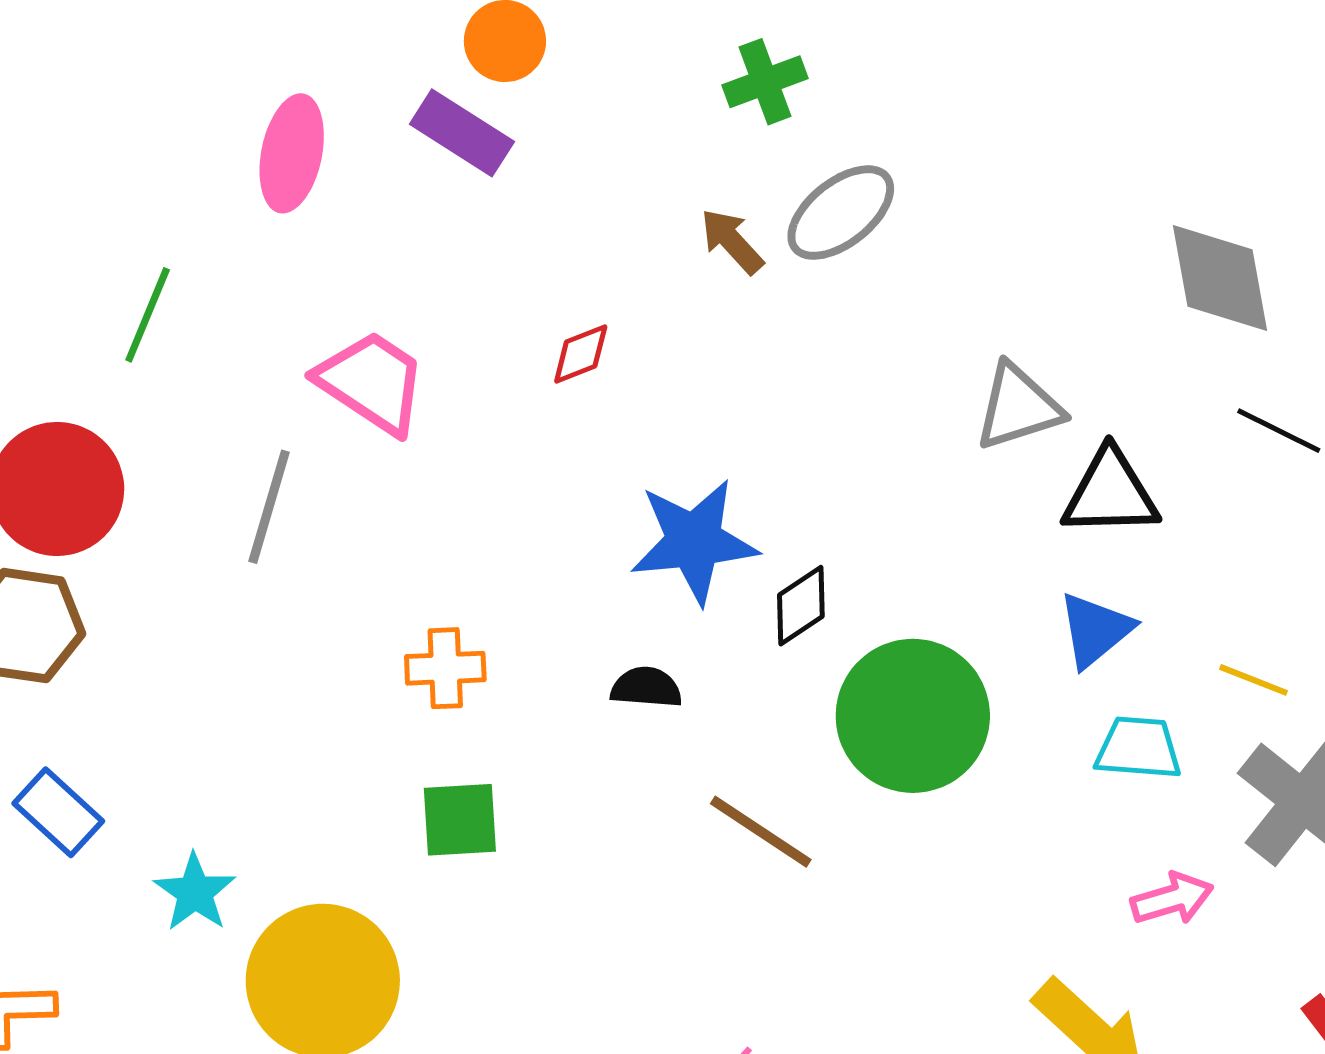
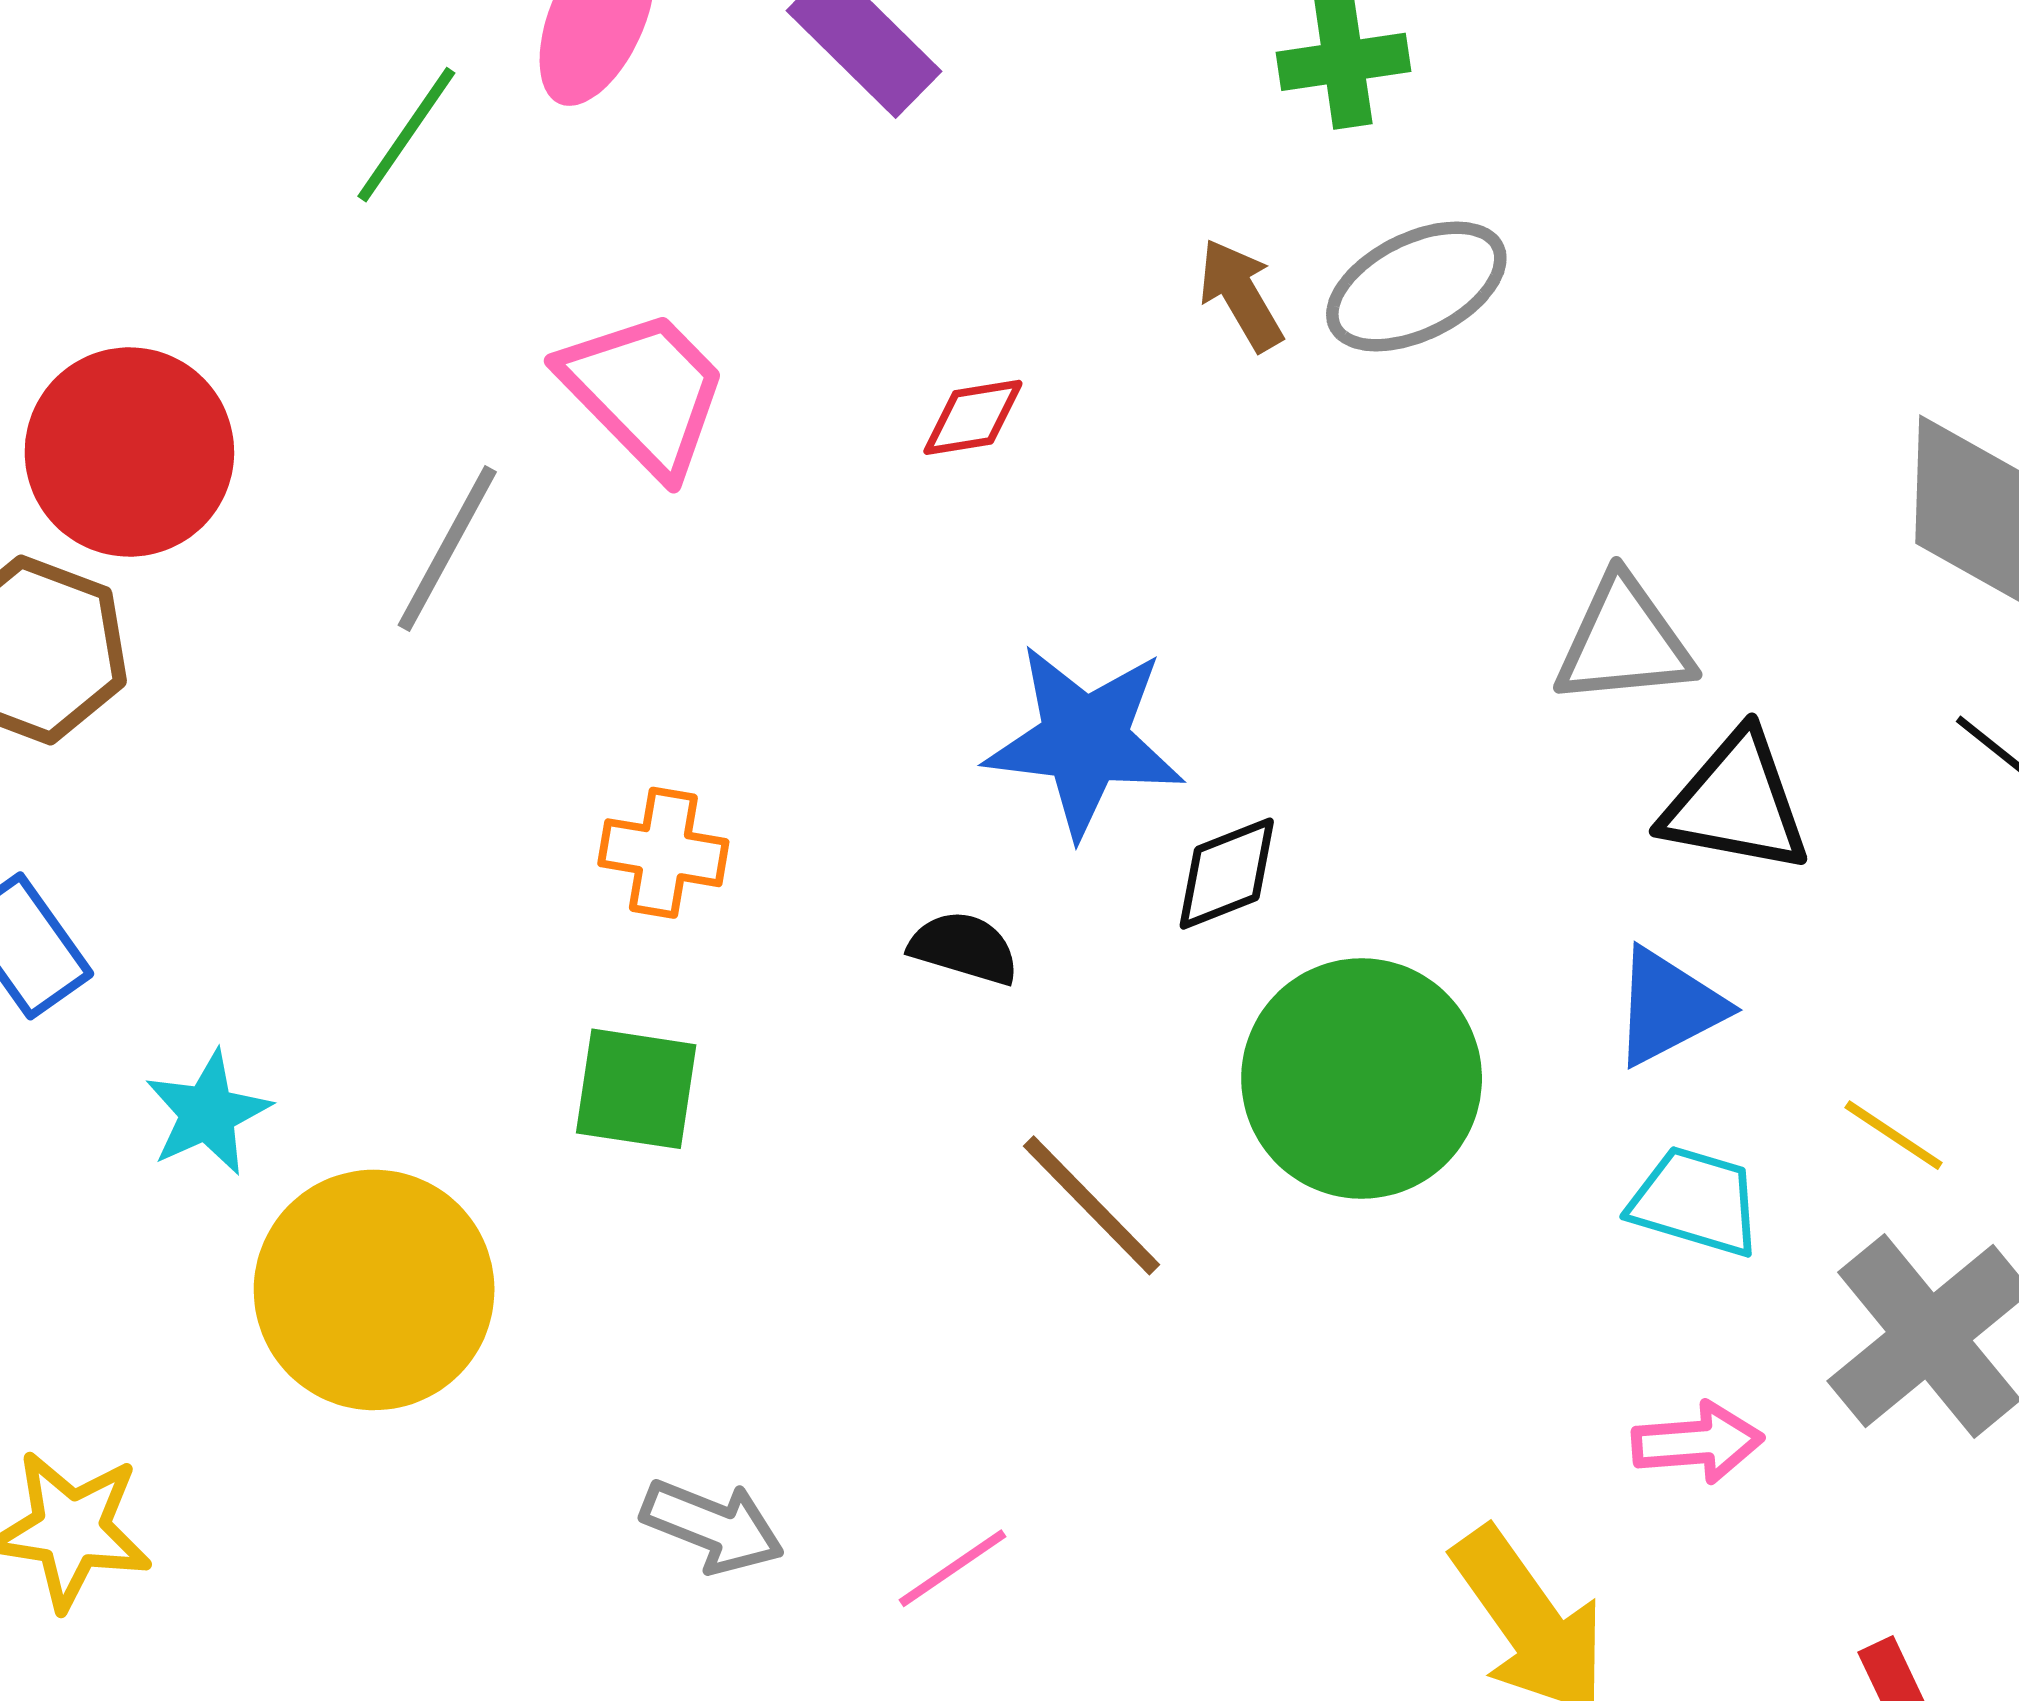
green line: (148, 315) -> (406, 135), moved

